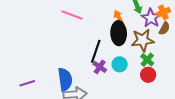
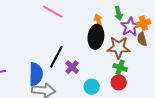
brown semicircle: (164, 28) -> (142, 39), turned 128
black line: (96, 51) -> (56, 57), moved
green cross: (147, 60) -> (120, 67), turned -32
cyan circle: (120, 64) -> (92, 87), moved

